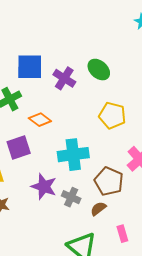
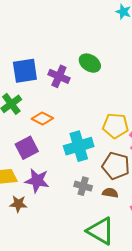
yellow pentagon: (112, 115) -> (115, 126), moved
purple star: (44, 187) -> (37, 181), moved
brown semicircle: (98, 209) -> (110, 193), turned 56

